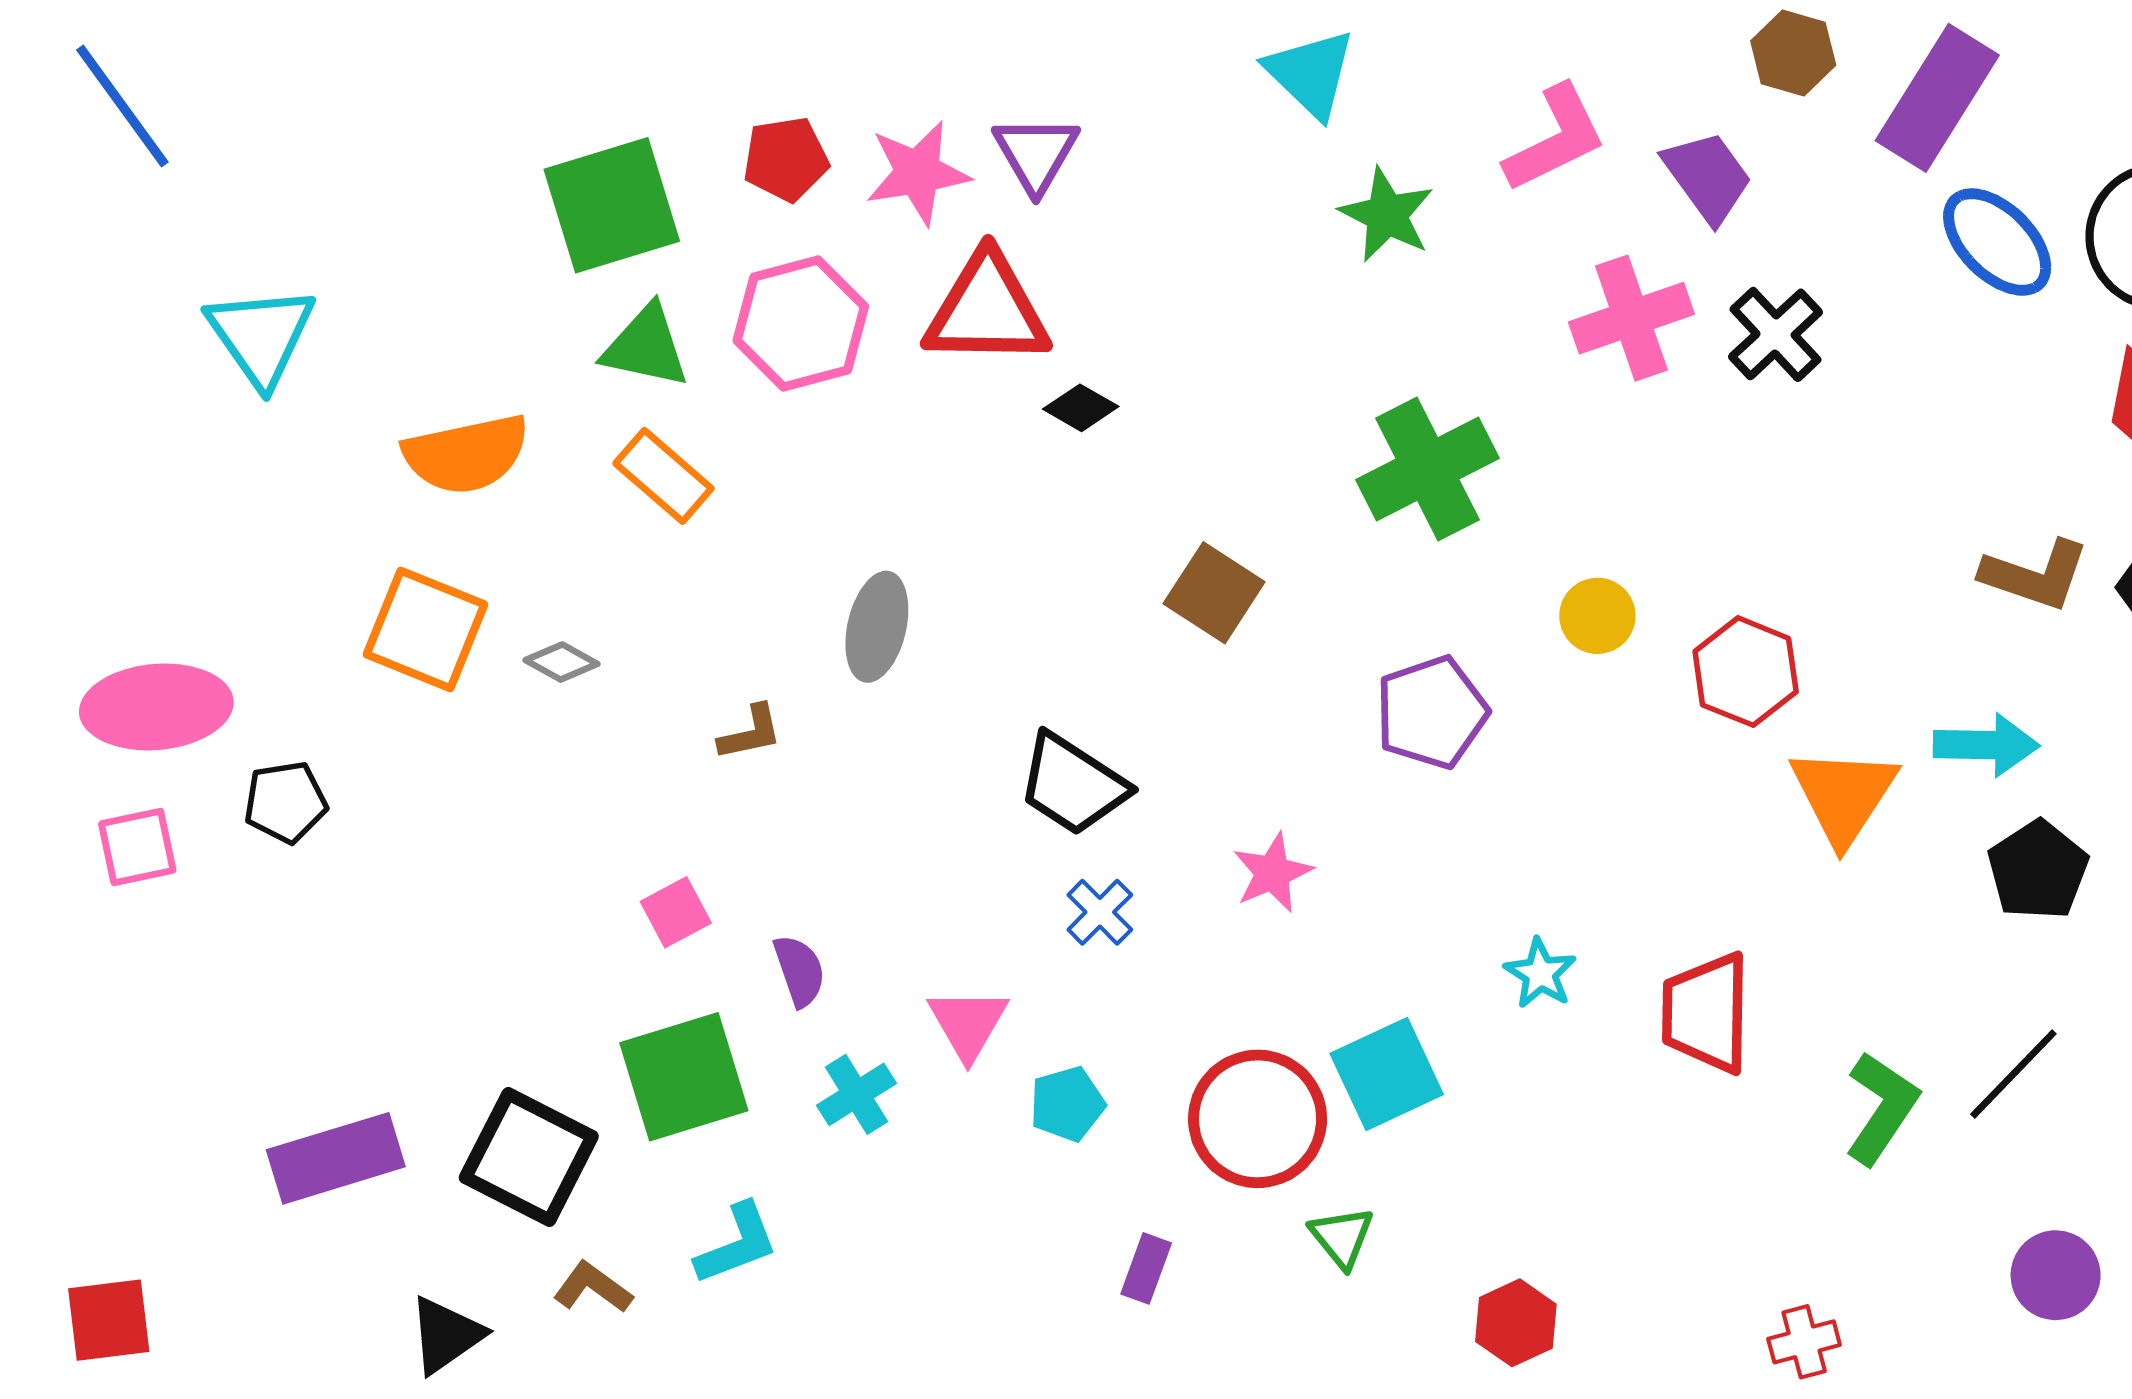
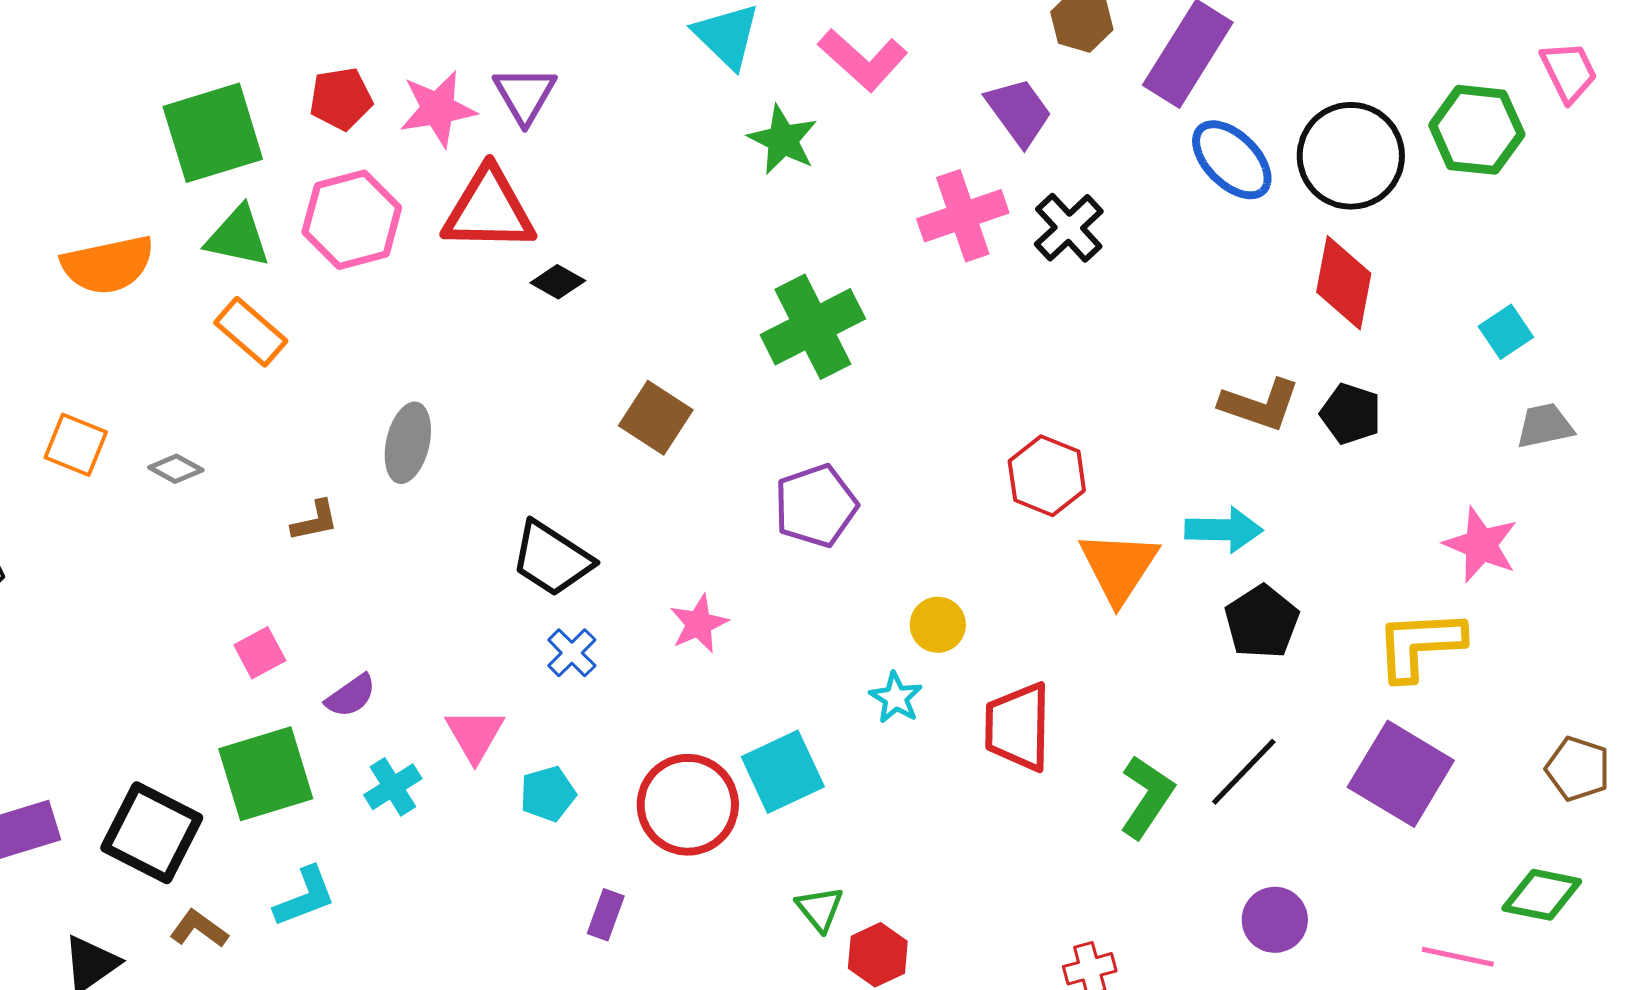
pink L-shape: (1555, 139) -> (863, 60), moved, turned 68
orange semicircle: (466, 454) -> (108, 265), moved
yellow circle: (1597, 616) -> (938, 625), moved
orange square: (426, 629) -> (76, 445), size x0.7
purple semicircle: (799, 971) -> (351, 696), turned 74
green triangle: (1342, 1237) -> (820, 909), moved

